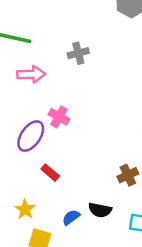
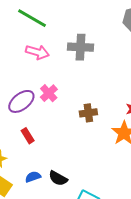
gray cross: (78, 53) -> (81, 47), size x1.4
brown cross: (128, 175) -> (88, 113), moved

